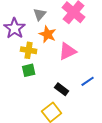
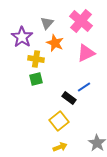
pink triangle: (68, 51) -> (86, 53), moved
blue line: (88, 81) -> (84, 87), moved

